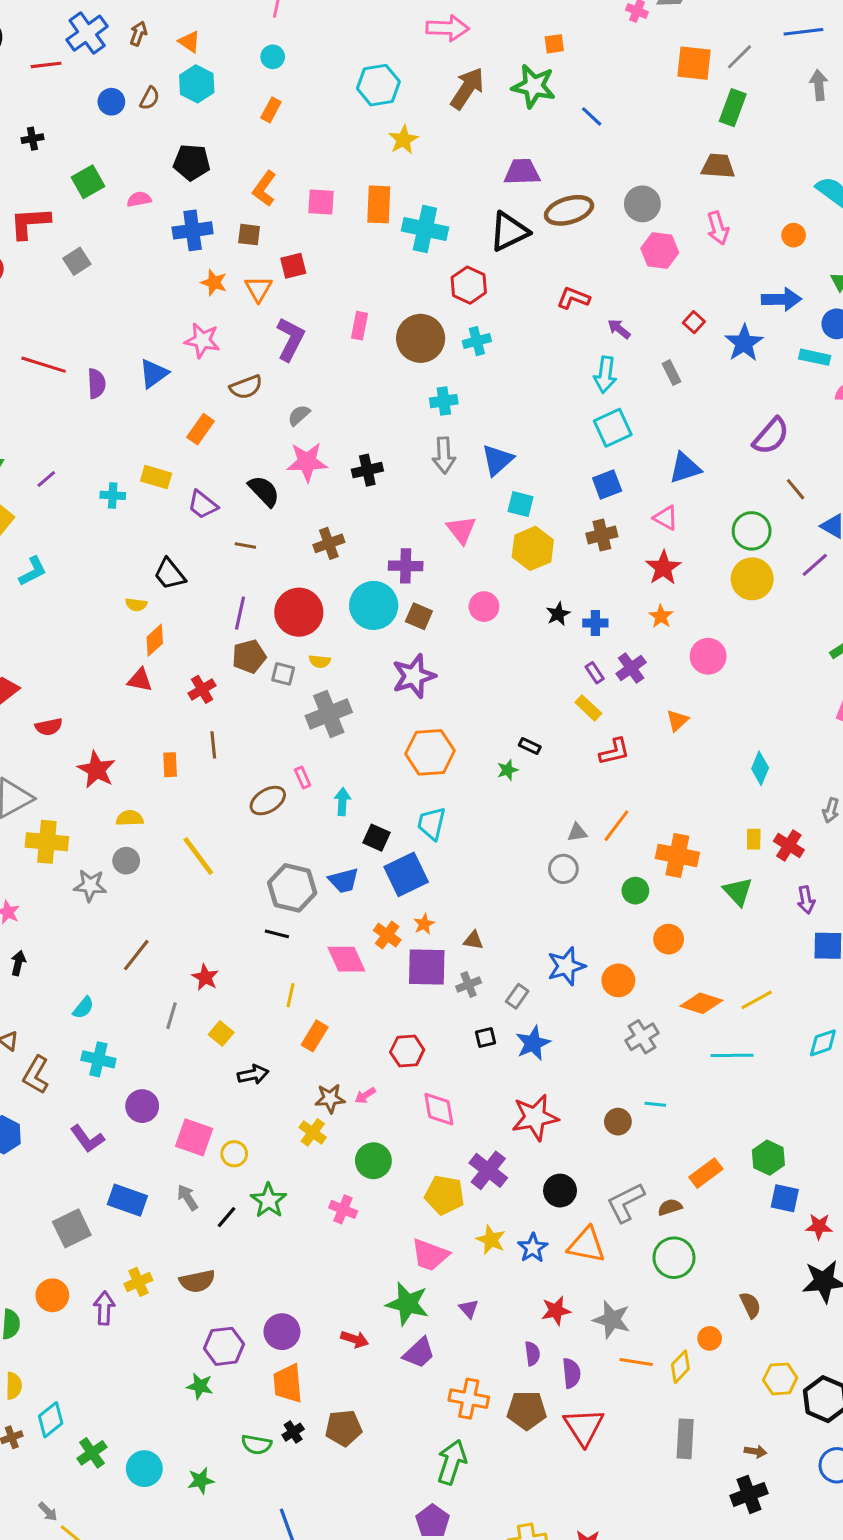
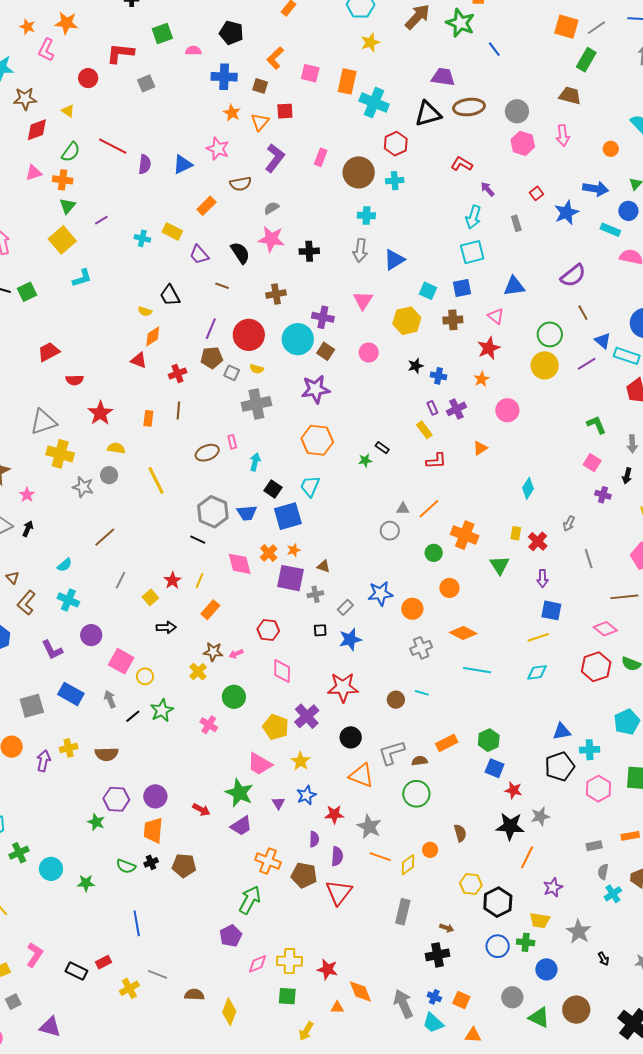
cyan square: (521, 504) -> (428, 291), moved
red star: (205, 977) -> (172, 580), moved
yellow line: (757, 1000) -> (538, 637), moved
blue star: (533, 1248) -> (306, 795), moved

